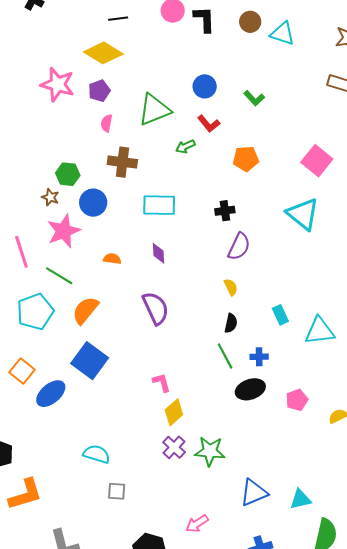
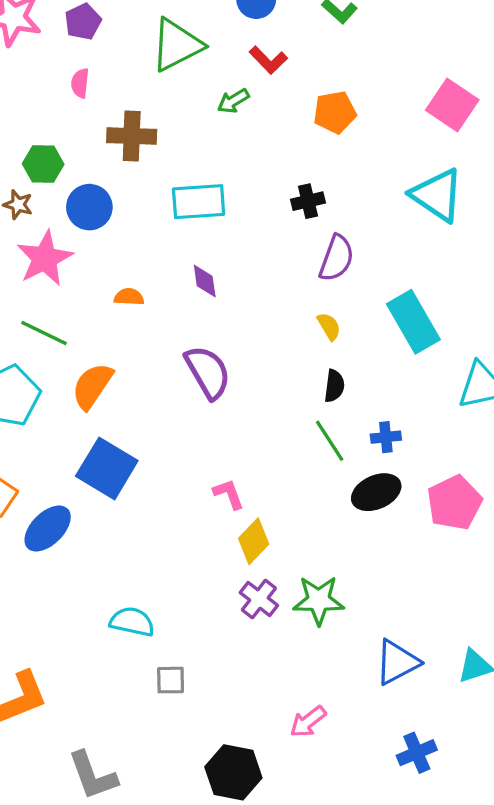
pink semicircle: (106, 123) -> (80, 83), moved
cyan rectangle: (280, 315) -> (413, 322), moved, size x1.8
pink pentagon: (297, 400) -> (454, 503), size x1.5

